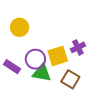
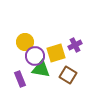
yellow circle: (20, 27) -> (25, 42), moved
purple rectangle: (12, 67) -> (20, 79), moved, turned 35

